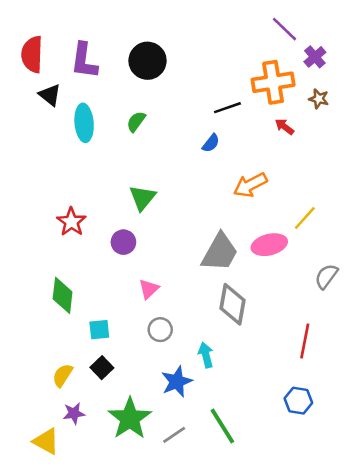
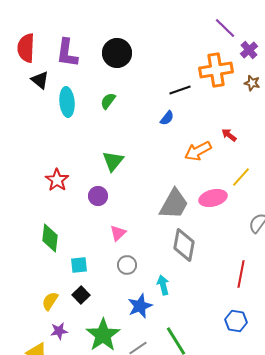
red arrow: (284, 127) -> (229, 135), moved

